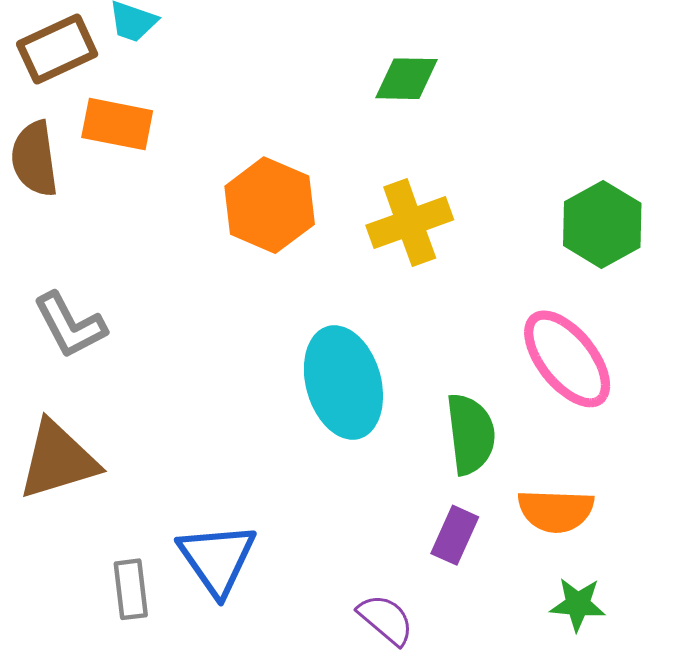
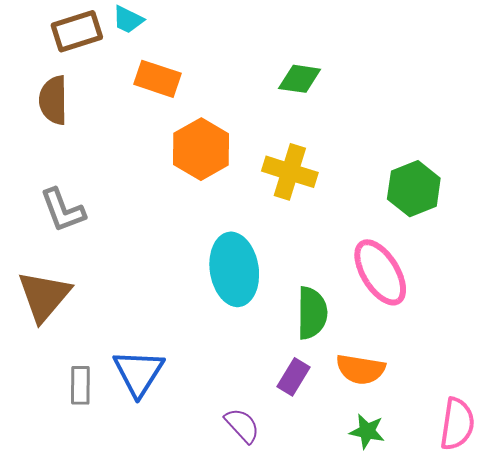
orange rectangle: (117, 124) -> (158, 79), moved
yellow cross: (410, 223) -> (290, 172), turned 30
brown triangle: (58, 460) -> (44, 296), turned -40

